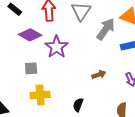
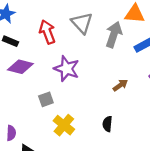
purple diamond: (30, 35) -> (20, 67), moved
yellow cross: (40, 95) -> (64, 125), turned -30

